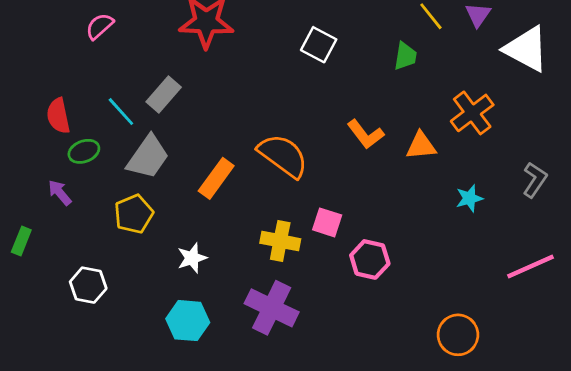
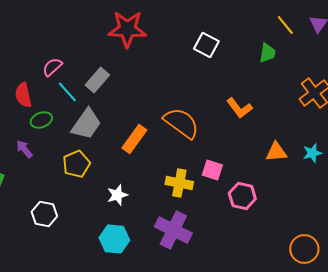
pink semicircle: (100, 26) -> (52, 67), moved
orange triangle: (421, 146) -> (276, 152), moved

